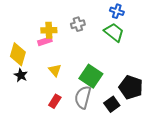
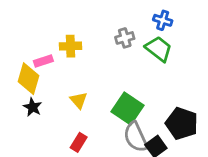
gray cross: (78, 24) -> (125, 38), moved
pink rectangle: (45, 41) -> (43, 61), moved
gray semicircle: (83, 97) -> (136, 137), moved, turned -40

